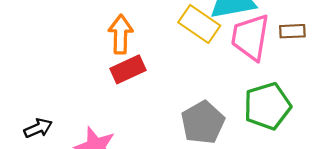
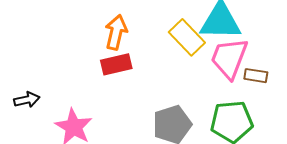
brown rectangle: (292, 31) -> (256, 76), moved

